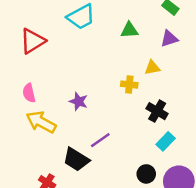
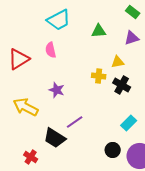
red triangle: (33, 41) -> (19, 59), moved
pink semicircle: (29, 93) -> (51, 50), moved
black cross: (157, 111) -> (122, 85), moved

